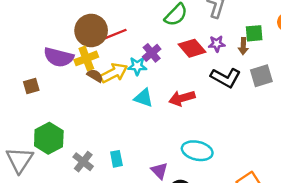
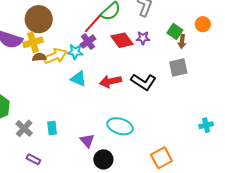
green square: (254, 33) -> (175, 32), turned 35
red line: (114, 35) -> (93, 24), moved, turned -30
brown arrow: (243, 46) -> (182, 41), moved
brown semicircle: (95, 76) -> (39, 57), turned -40
black L-shape: (226, 78) -> (144, 82), moved

